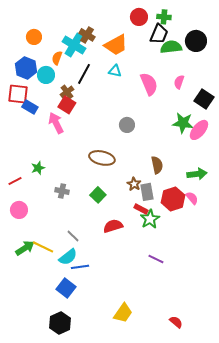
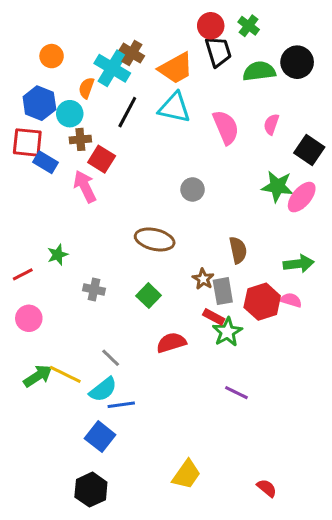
green cross: (164, 17) -> (249, 26), turned 32
black trapezoid: (159, 34) -> (218, 52), moved, turned -40
cyan triangle: (115, 71) -> (174, 108), size x1.6
brown cross: (67, 92) -> (80, 139), moved, turned 32
pink semicircle: (192, 198) -> (291, 300), turned -32

